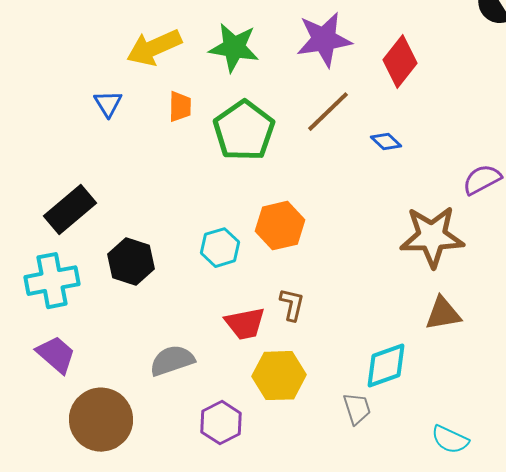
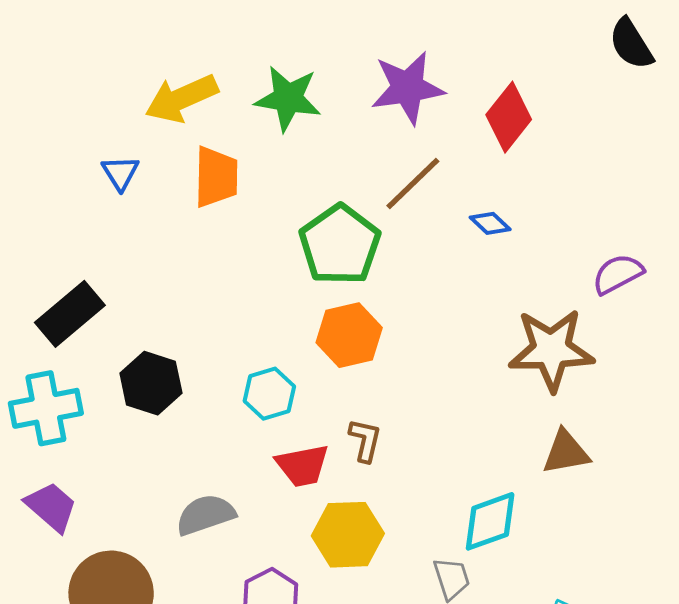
orange trapezoid: (180, 107) -> (216, 177), size x1.5
green pentagon: (244, 131) -> (340, 245), moved
cyan hexagon: (220, 248) -> (269, 394), moved

